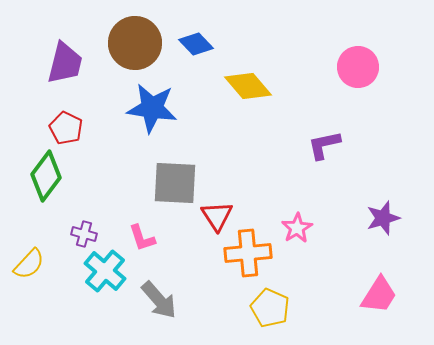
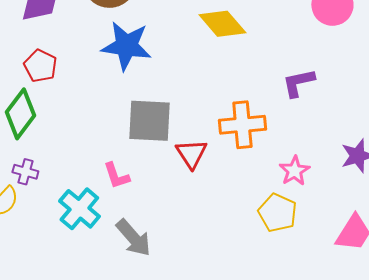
pink star: (297, 228) -> (294, 171), moved
purple cross: (84, 234) -> (25, 172), moved
orange cross: (248, 253) -> (242, 125), moved
yellow pentagon: (270, 308) -> (277, 213), moved

